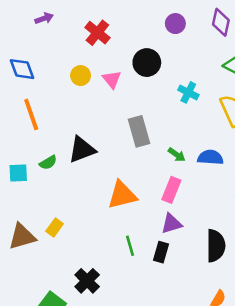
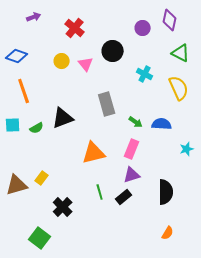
purple circle: (175, 24) -> (143, 28), moved
blue diamond: (22, 69) -> (17, 56), turned -50
cyan square: (18, 173) -> (13, 125), moved
black rectangle: (161, 252) -> (124, 197), turned 35
black cross: (87, 281) -> (63, 207), moved

